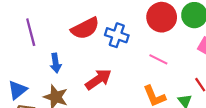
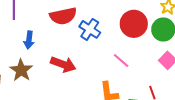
red arrow: (98, 79) -> (63, 64), turned 40

